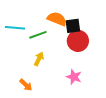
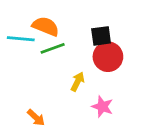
orange semicircle: (57, 19) -> (46, 26), moved
yellow arrow: (39, 59) -> (77, 82), moved

